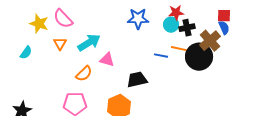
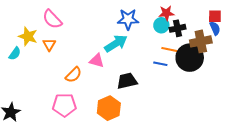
yellow star: (39, 24) -> (28, 36), moved
brown cross: (210, 41) -> (201, 41), turned 30
cyan arrow: (89, 43) -> (116, 43), moved
blue line: (161, 56) -> (160, 64), moved

